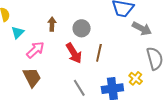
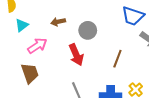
brown arrow: (52, 24) -> (58, 22), turned -112
brown line: (99, 53) -> (117, 59), moved

